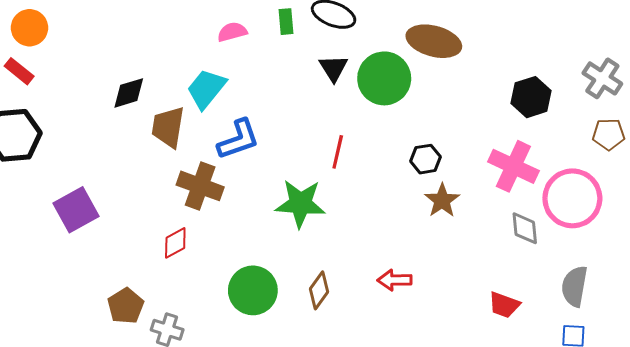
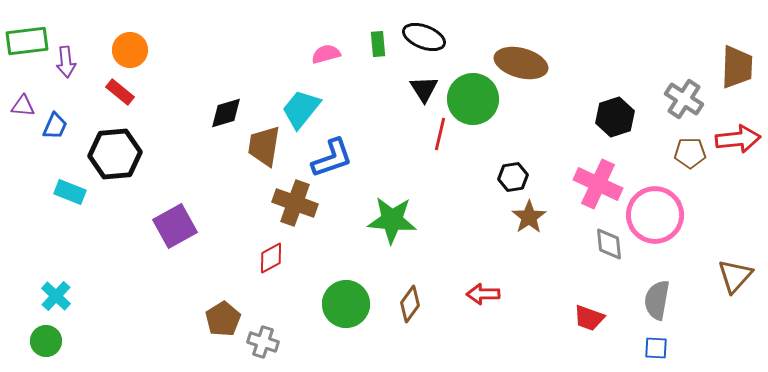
red line: (338, 152) -> (440, 134), moved

